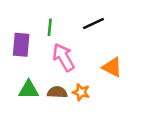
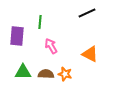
black line: (93, 24) -> (87, 13), moved
pink arrow: (64, 57) -> (51, 46), size x0.7

